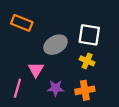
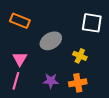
white square: (89, 35) -> (92, 23), moved
pink triangle: (36, 70) -> (20, 59), moved

